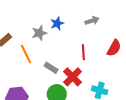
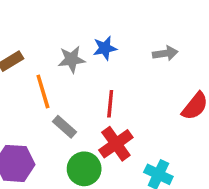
red line: (83, 52) -> (110, 104), moved
gray rectangle: (51, 68) -> (64, 127), moved

